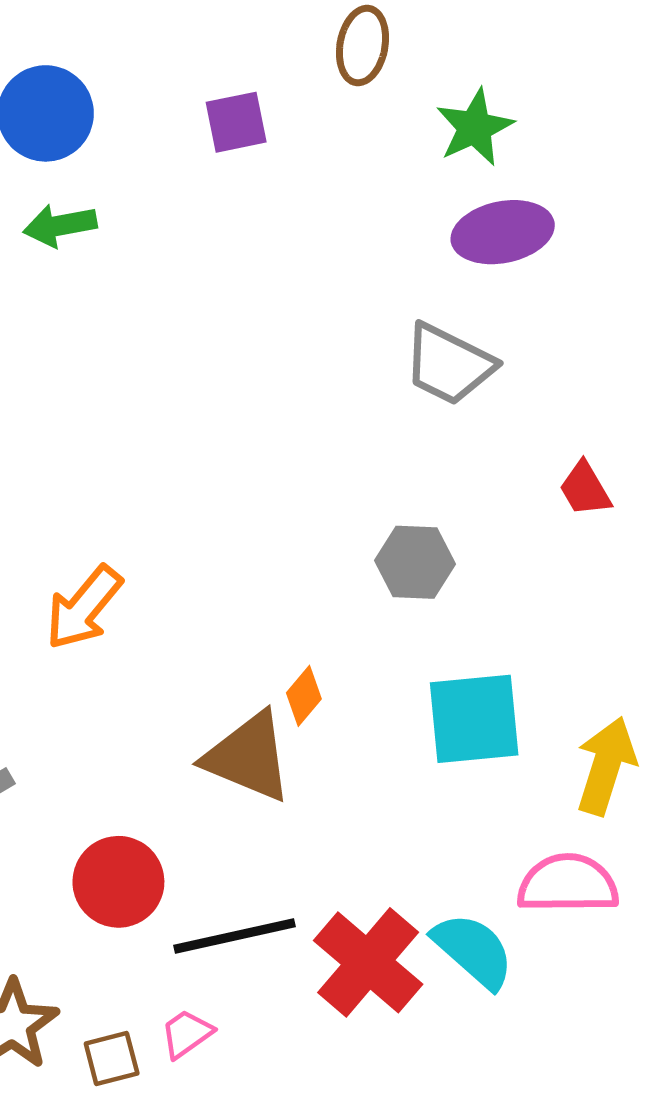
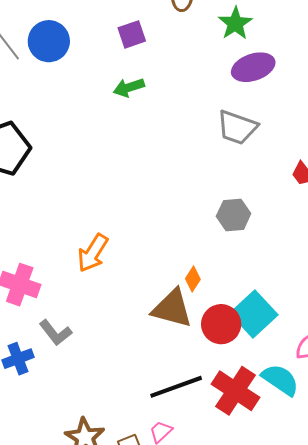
green arrow: (60, 225) -> (129, 87), moved
cyan square: (474, 719) -> (254, 314), moved, turned -30
red circle: (118, 882) -> (221, 324), moved

